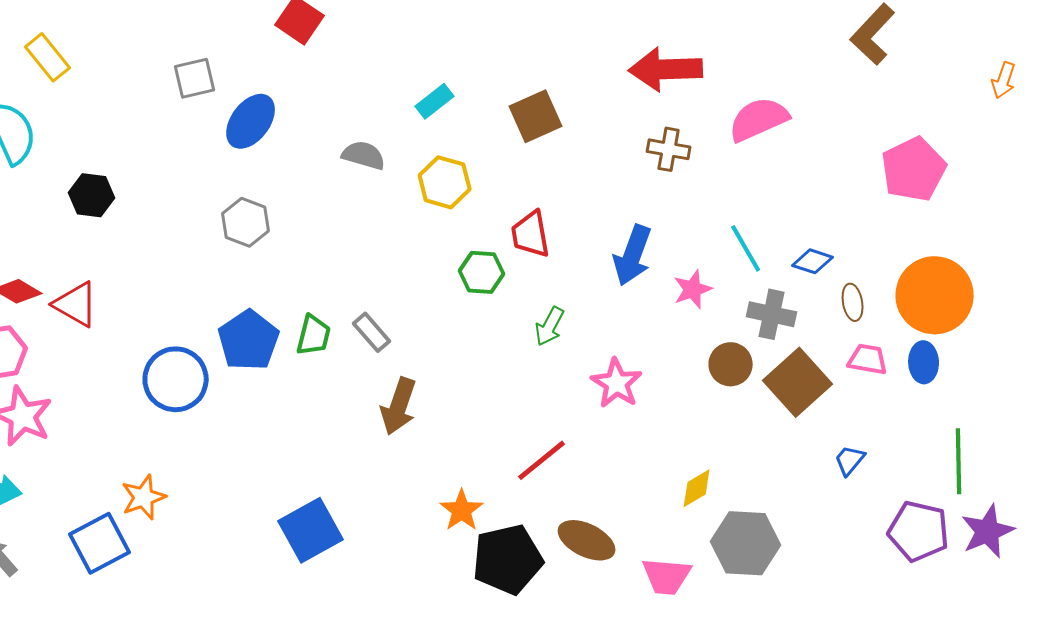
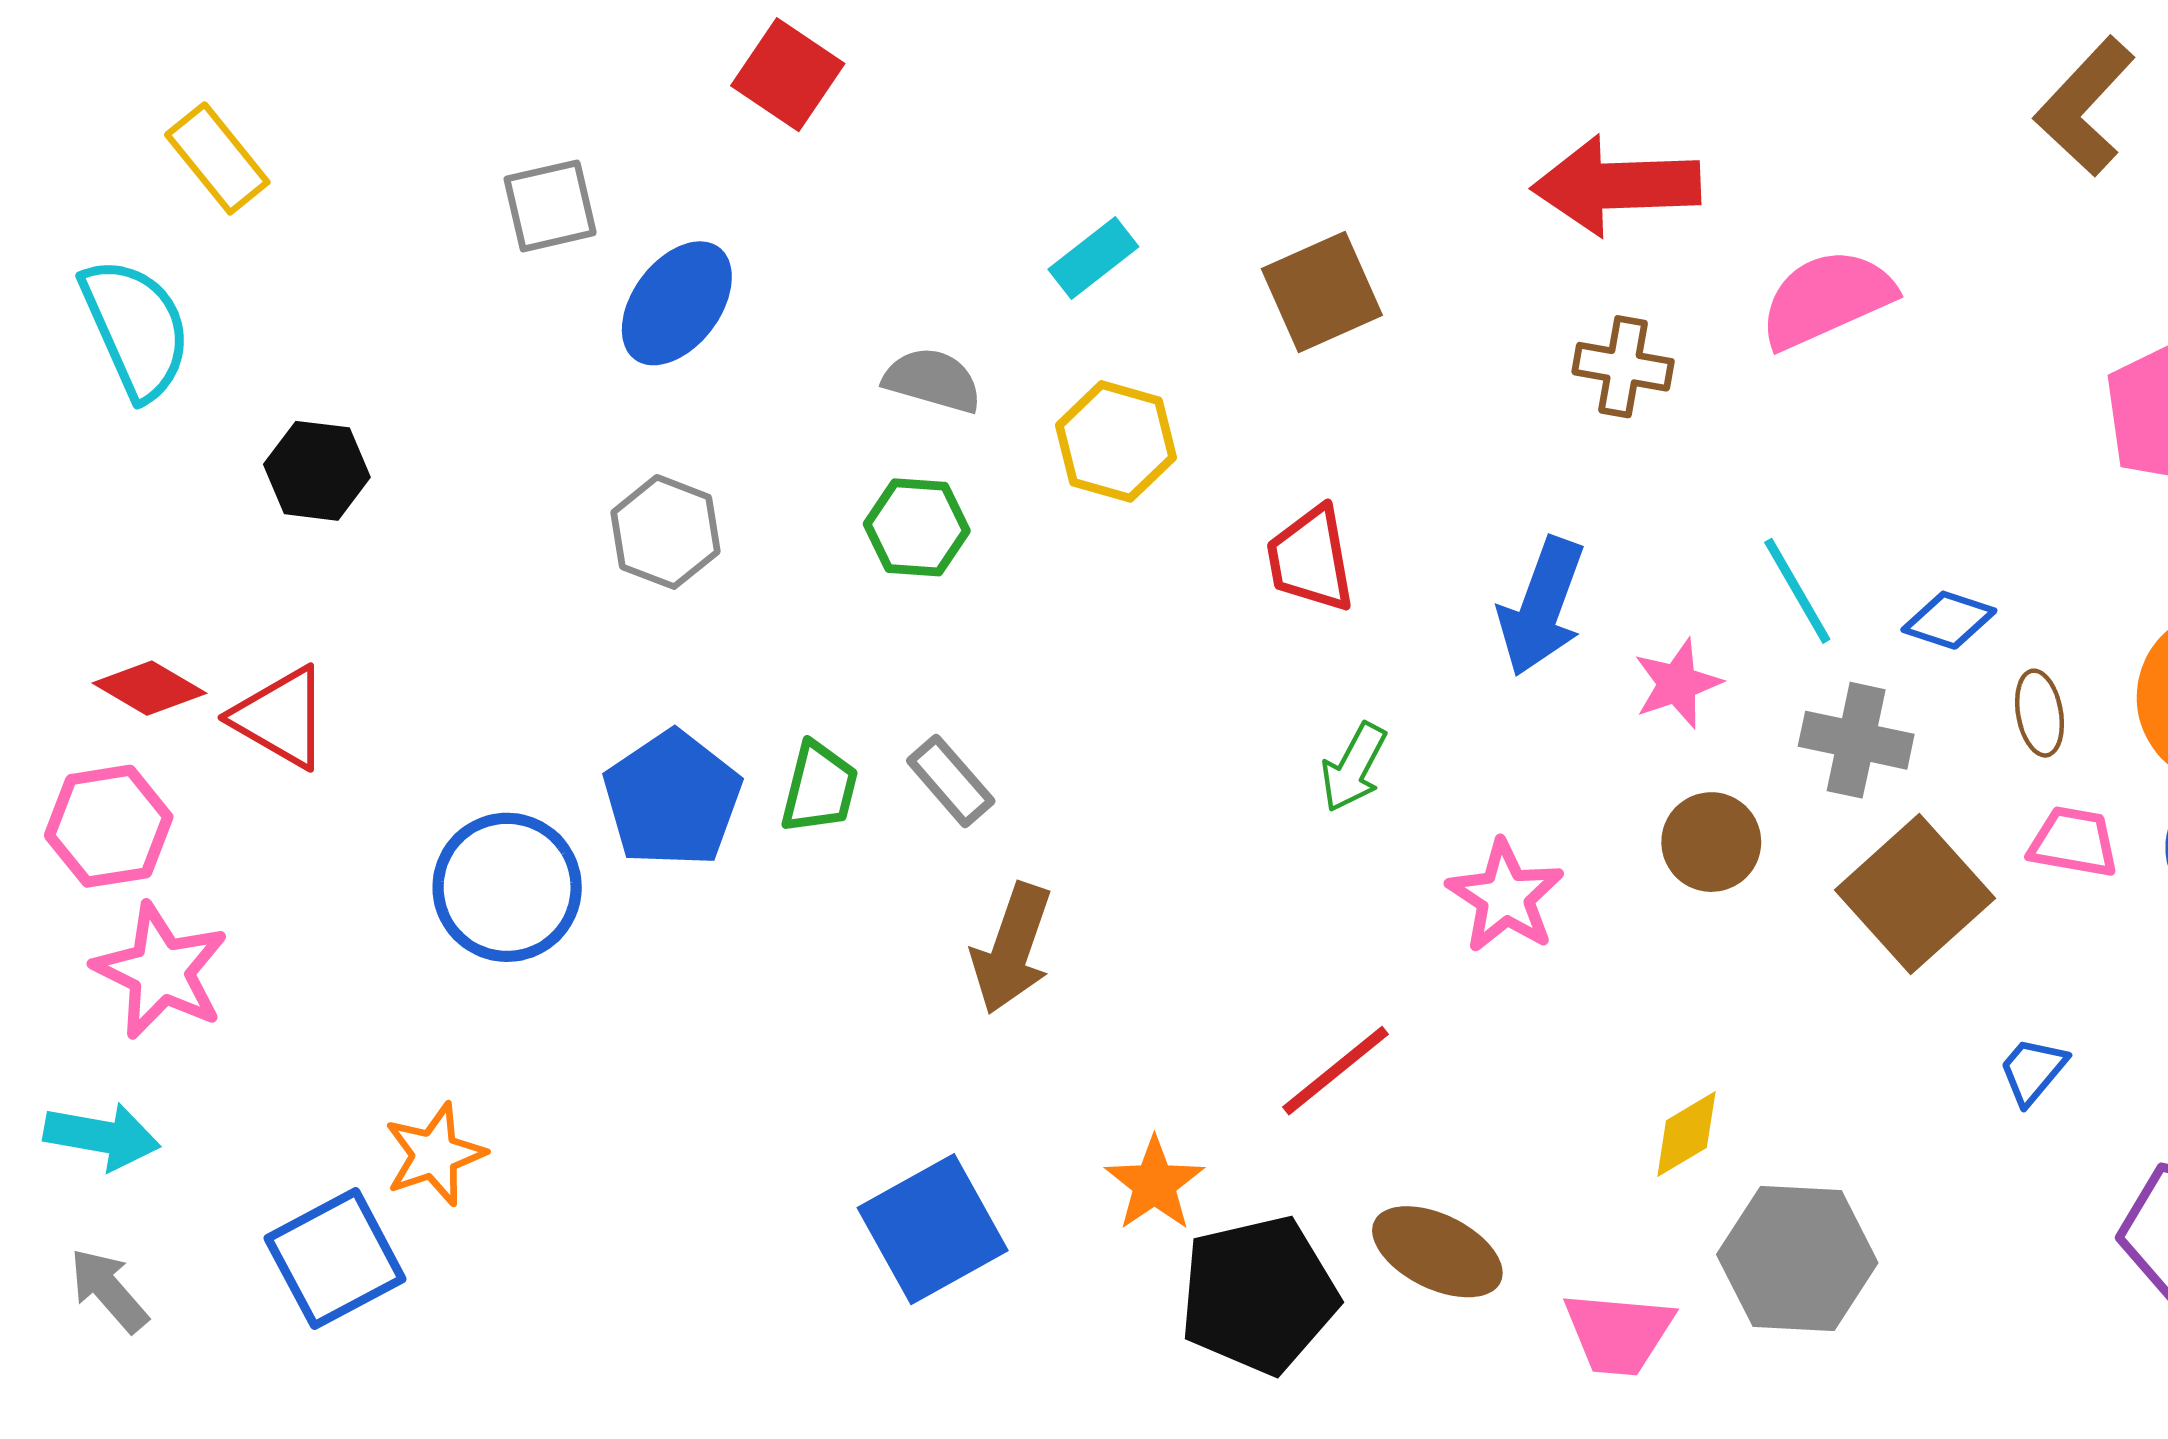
green hexagon: (482, 272) -> (917, 527), moved
brown circle: (731, 364) -> (1711, 842), moved
blue square: (311, 530) -> (933, 1229), moved

